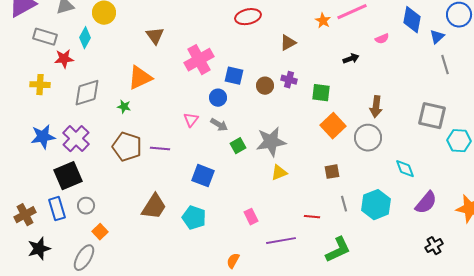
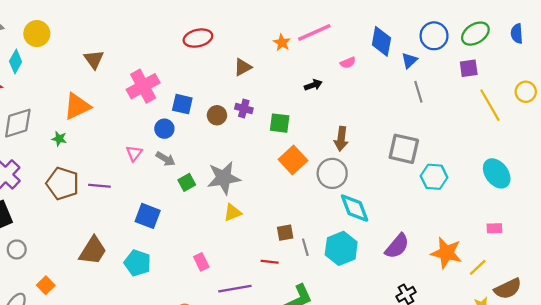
cyan diamond: (405, 169) -> (355, 208), moved, size x1.4
brown square: (332, 172) -> (285, 233), moved
orange square: (100, 232) -> (46, 285), moved

